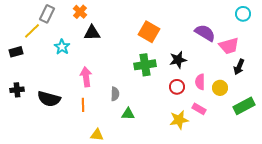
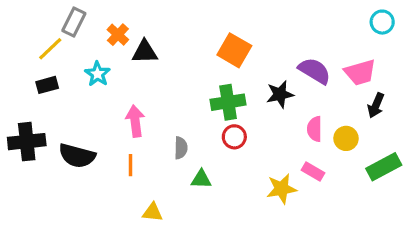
orange cross: (80, 12) -> (118, 35), moved
purple semicircle: (205, 33) -> (315, 71), moved
black rectangle: (16, 52) -> (47, 85), moved
red circle: (177, 87) -> (234, 137), moved
black cross: (17, 90) -> (27, 142), size x1.6

